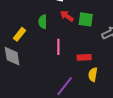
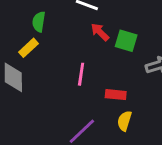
green semicircle: (43, 22) -> (39, 22), moved

